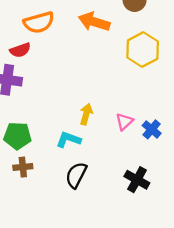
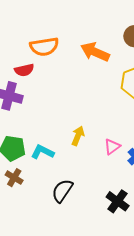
cyan L-shape: (69, 140) -> (42, 152), moved
brown cross: (23, 167) -> (14, 178), turned 30

